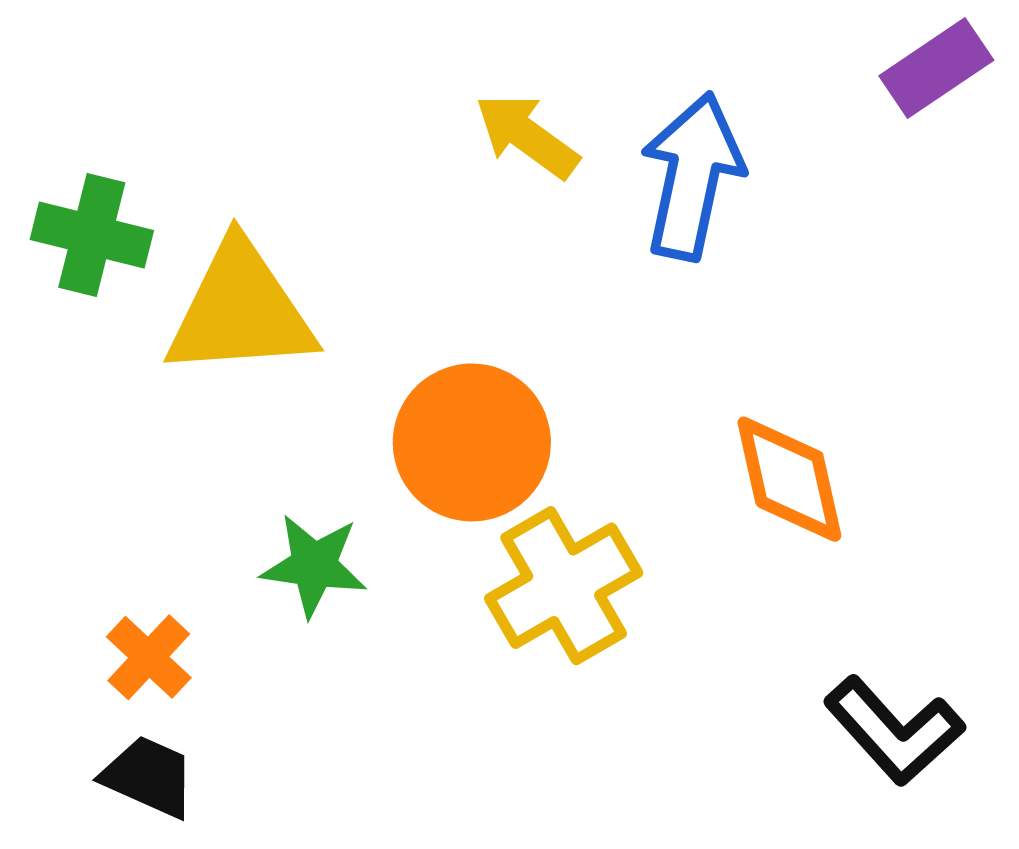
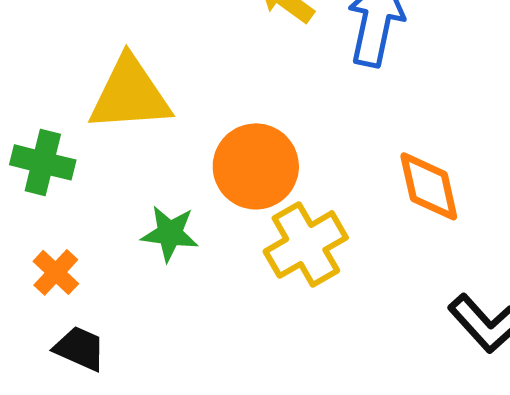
green cross: (92, 235) -> (43, 162), moved
orange cross: (149, 657) -> (56, 272), moved

